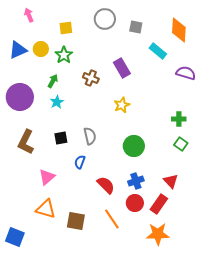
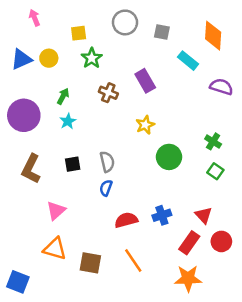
green star: (64, 55) -> (92, 58), moved
green cross: (179, 119) -> (213, 141), turned 32
green circle: (134, 146) -> (169, 157), moved
blue semicircle: (80, 162) -> (106, 188), moved
red semicircle: (106, 185) -> (126, 220), turned -60
red circle: (135, 203) -> (221, 241), moved

